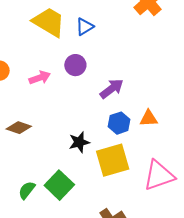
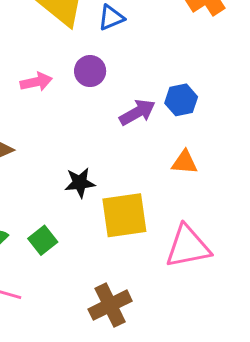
blue hexagon: (119, 123) -> (181, 100), moved
green square: (59, 185) -> (43, 240), size x0.7

